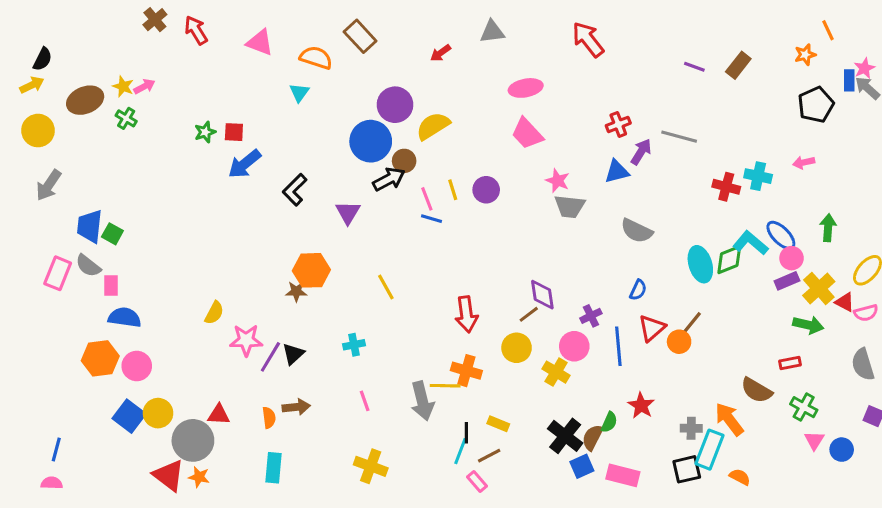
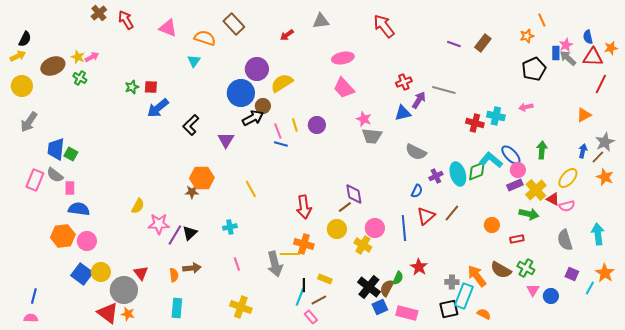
purple cross: (591, 316) -> (436, 176), moved
orange circle: (679, 342) -> (492, 225), moved
brown semicircle: (757, 390) -> (501, 270), moved
red triangle: (219, 415) -> (141, 273), turned 49

